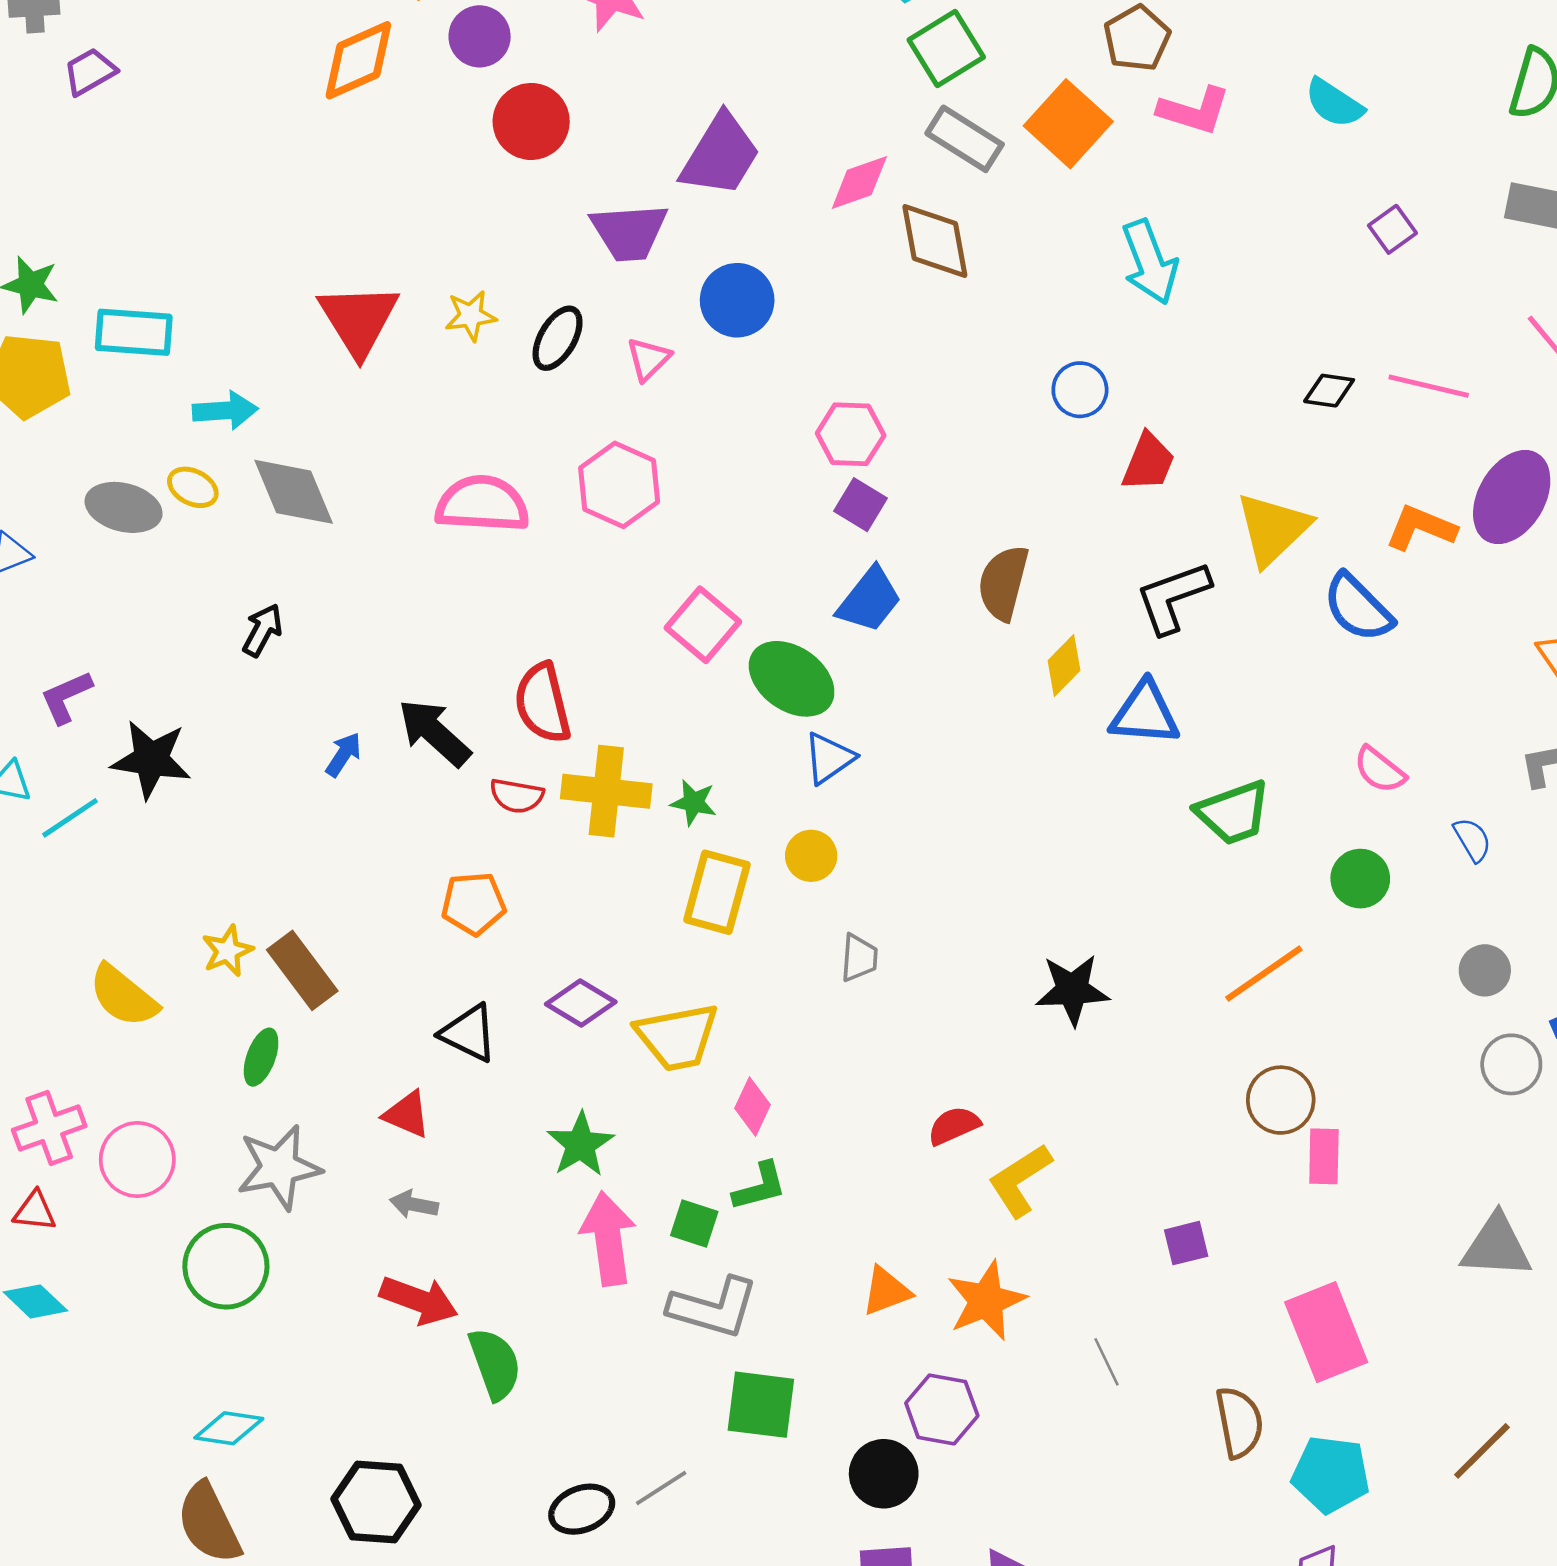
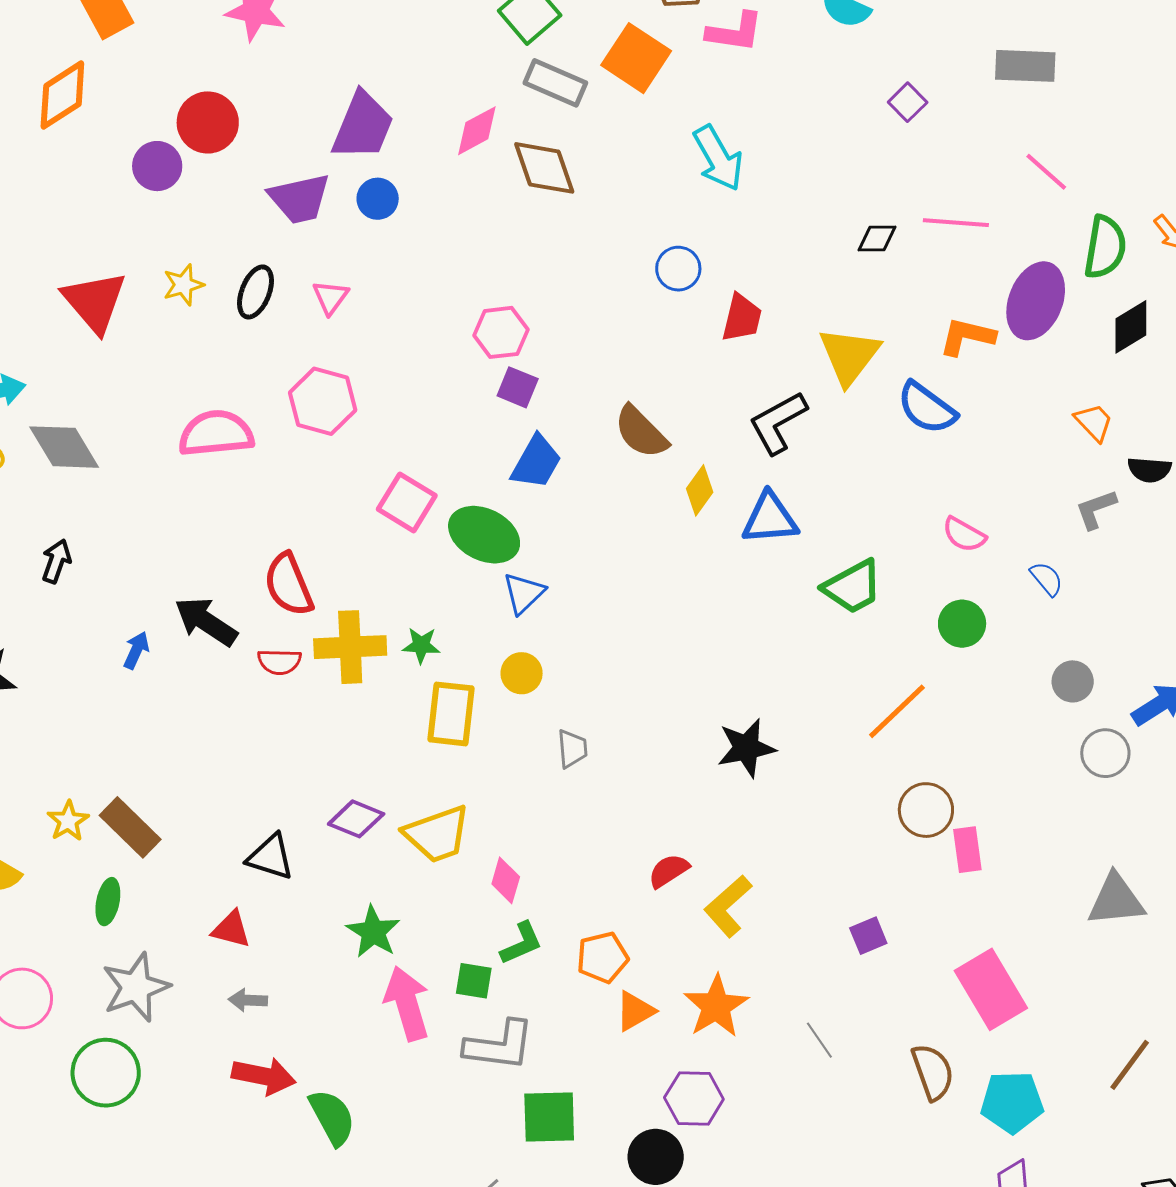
purple circle: (480, 36) -> (157, 166), moved
blue circle: (737, 300) -> (378, 199), moved, size x0.7
brown semicircle: (1003, 583) -> (641, 432), turned -50
orange pentagon: (474, 904) -> (603, 957), moved

